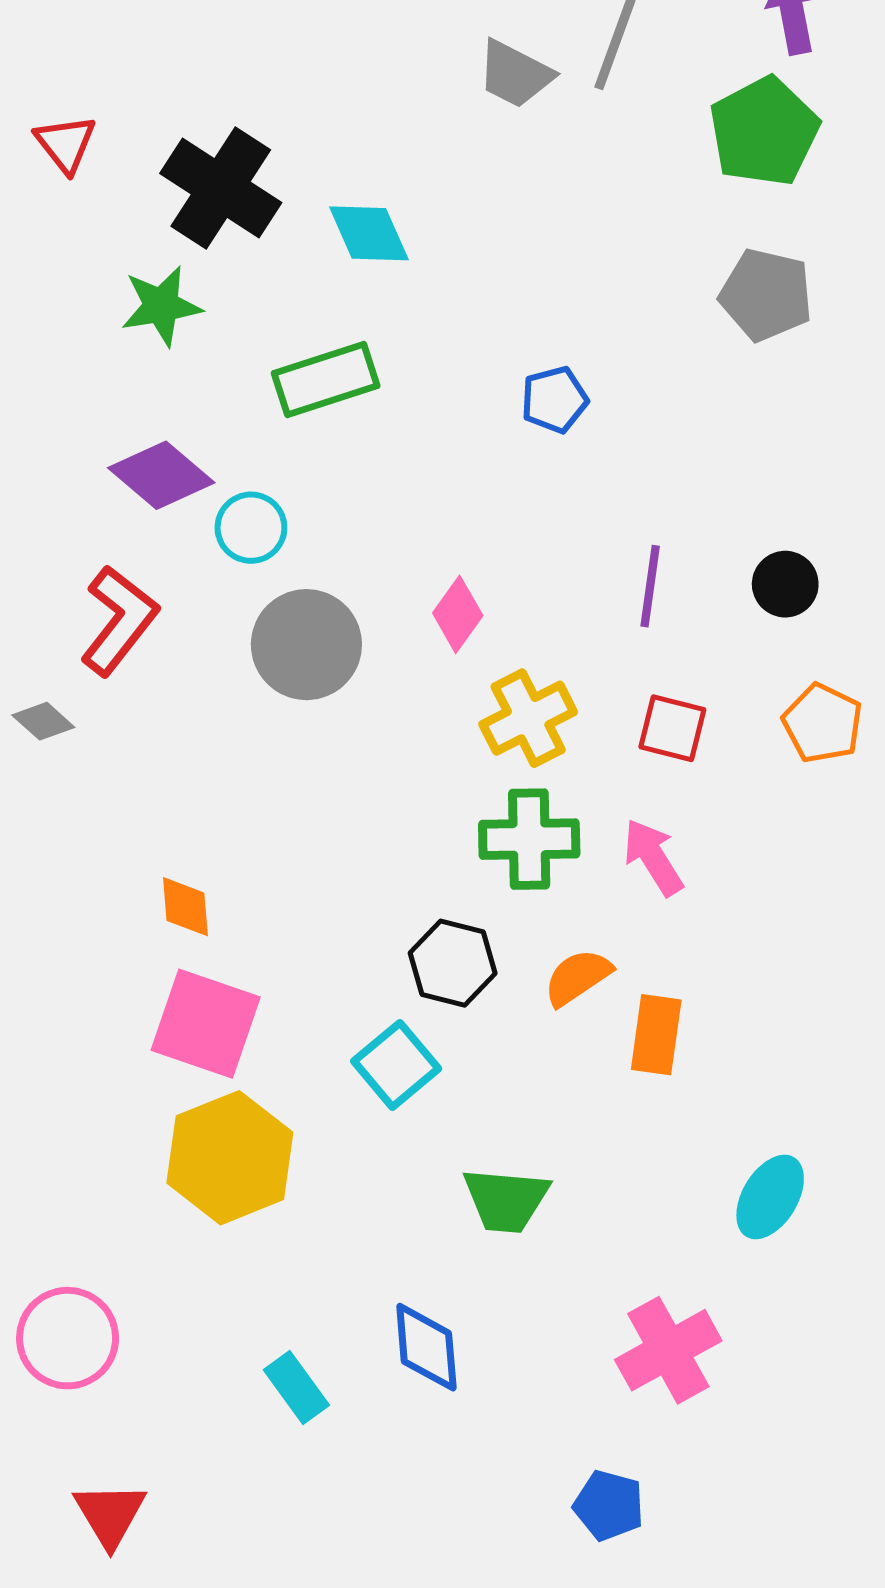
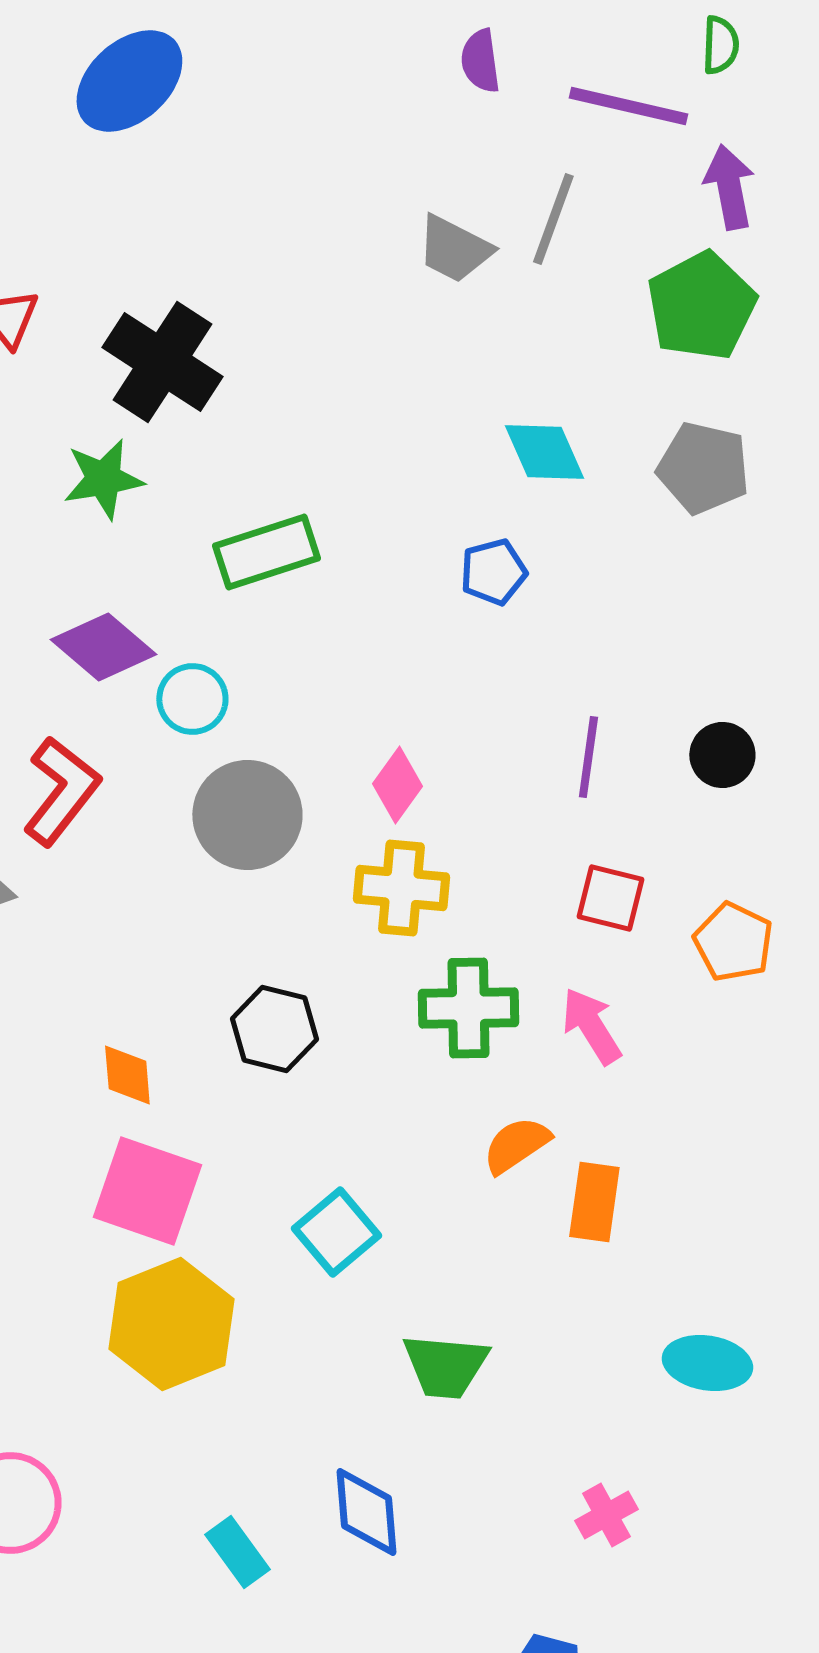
cyan diamond: (369, 233) -> (544, 452), moved
yellow cross: (528, 718) -> (401, 888), moved, turned 32
orange pentagon: (823, 723) -> (733, 942), moved
black hexagon: (453, 963) -> (274, 1029), moved
cyan ellipse: (770, 1197) -> (707, 1363), turned 68
pink cross: (668, 1350) -> (606, 1515), size x0.6

